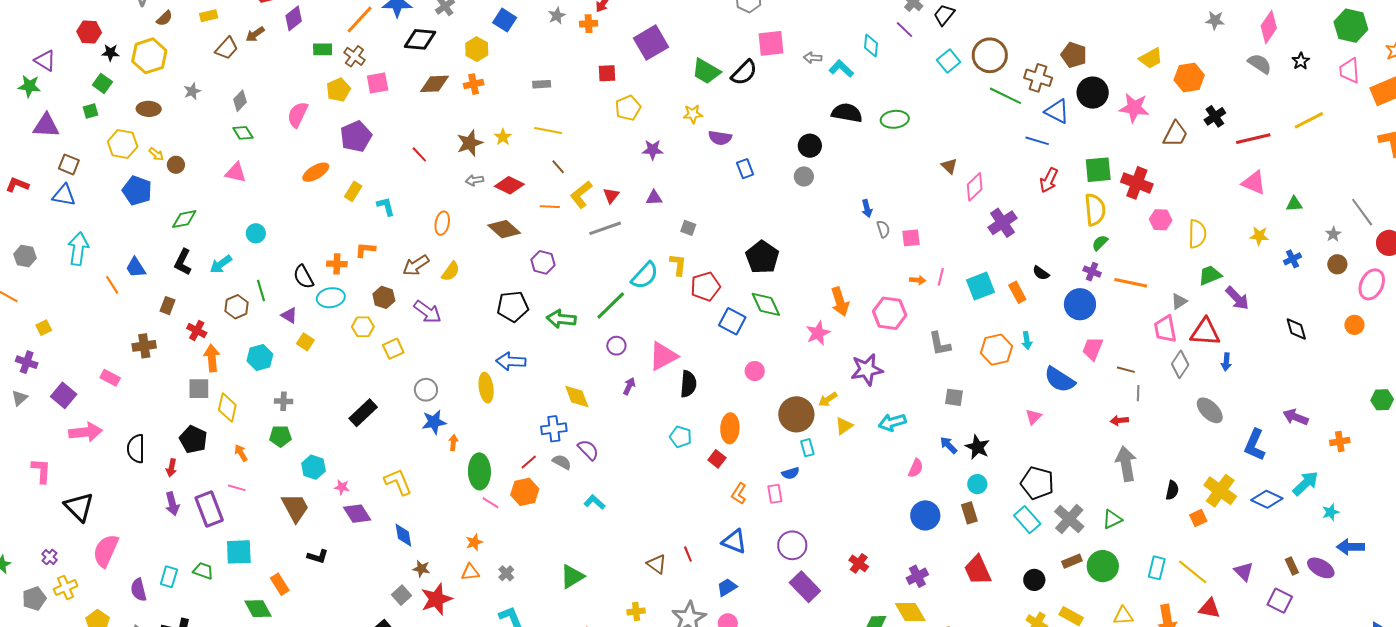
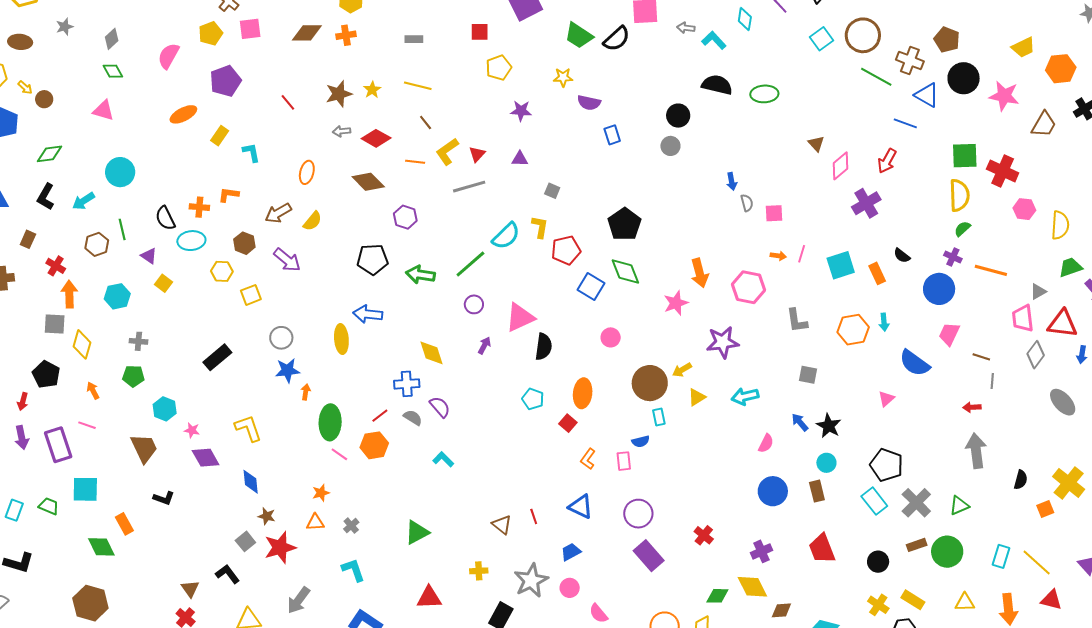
red arrow: (1049, 180) -> (887, 161), moved
cyan circle: (256, 233) -> (120, 172), size x1.5

